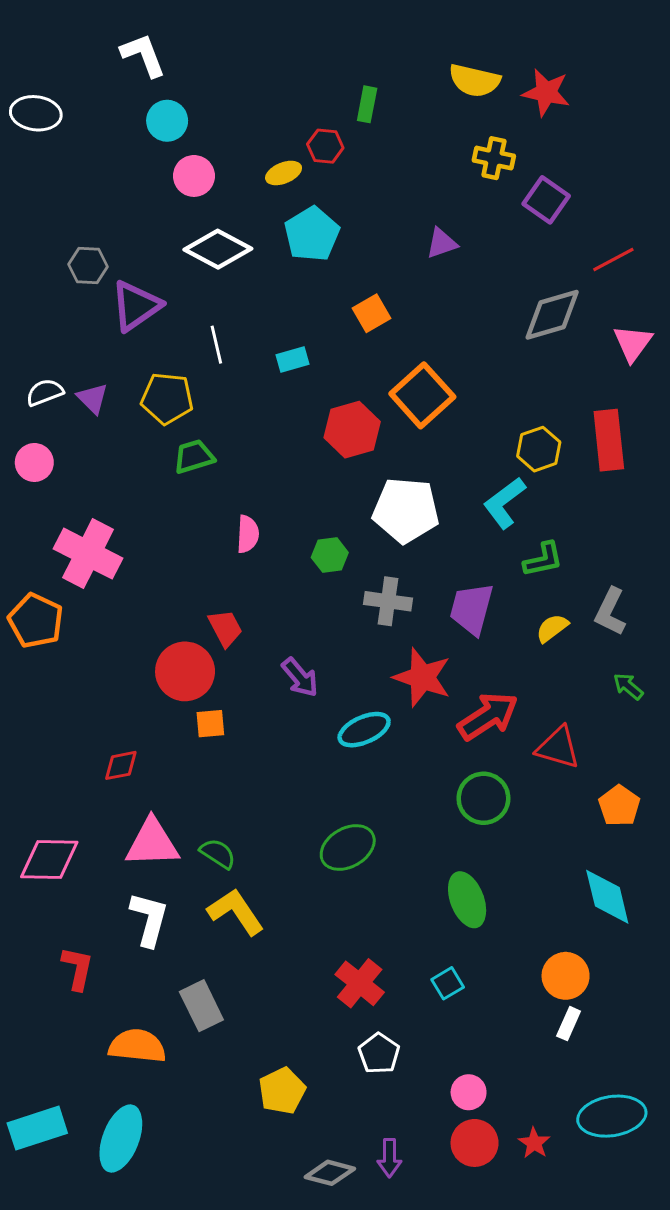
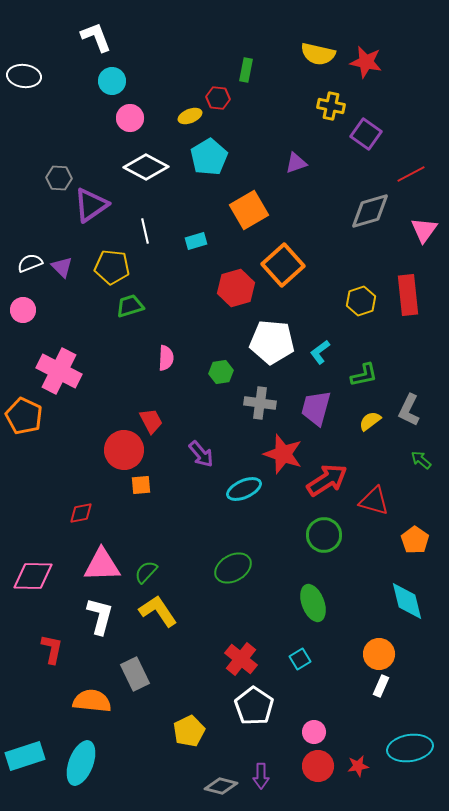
orange square: (372, 313) -> (249, 210), size x1.5
cyan L-shape: (504, 503) -> (320, 352), moved, size x0.7
green semicircle: (218, 853) -> (146, 572), turned -80
white pentagon: (379, 1053) -> (254, 706), size x1.4
red star: (534, 1143) -> (358, 766), turned 30

